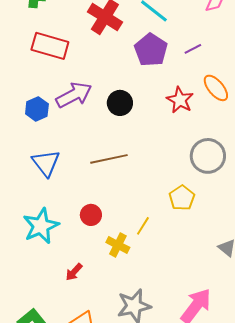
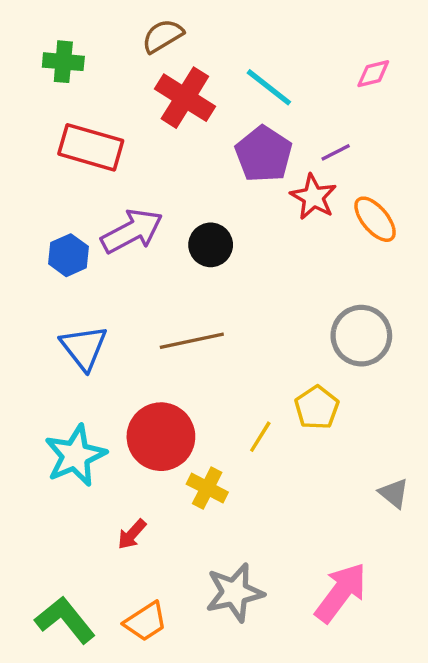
red star: (180, 100) -> (313, 197), moved
red circle: (91, 215) -> (161, 437), size x1.8
yellow line: (143, 226) -> (260, 437), moved

